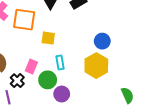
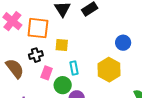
blue circle: (102, 41) -> (123, 43), moved
black cross: (17, 81) -> (36, 55), moved, turned 32

